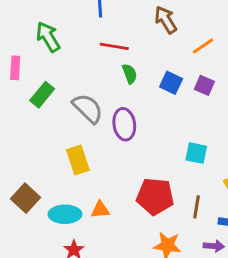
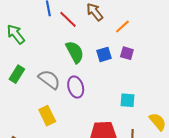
red line: (114, 46) -> (68, 19), moved, turned 42
green semicircle: (130, 74) -> (75, 52), size x1.6
blue square: (171, 83) -> (104, 54), turned -35

